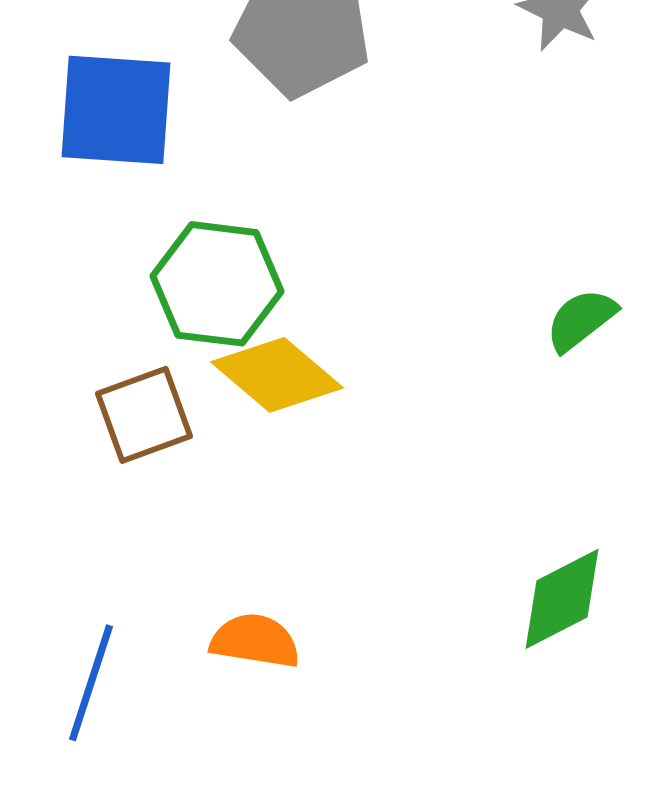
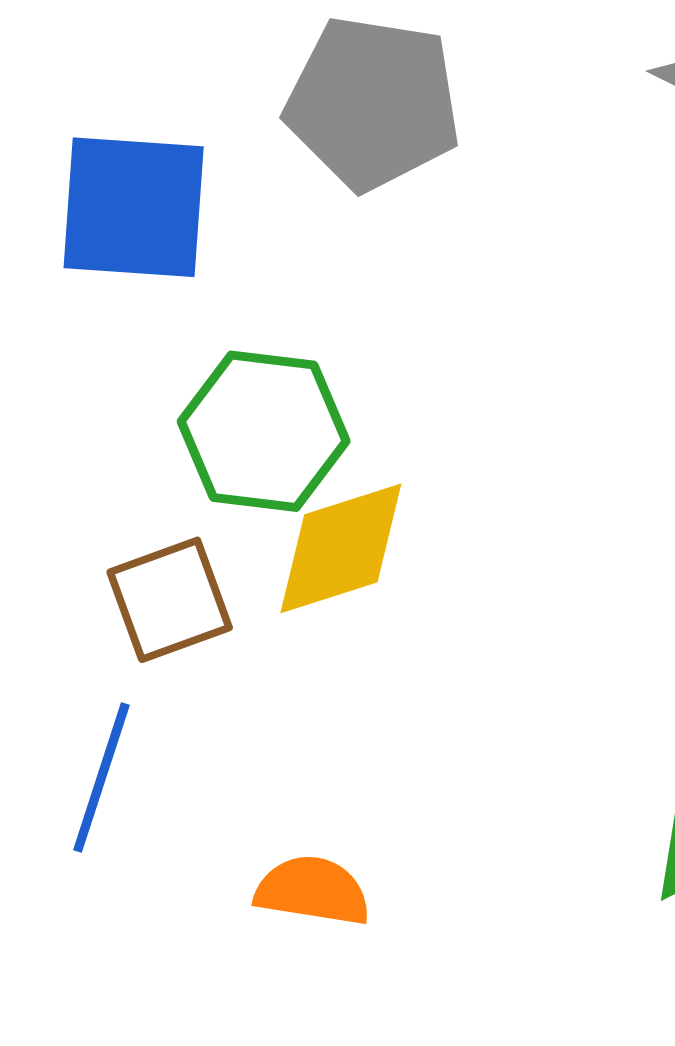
yellow diamond: (277, 375) -> (341, 548), turned -58
blue line: (91, 683) -> (101, 777), moved

